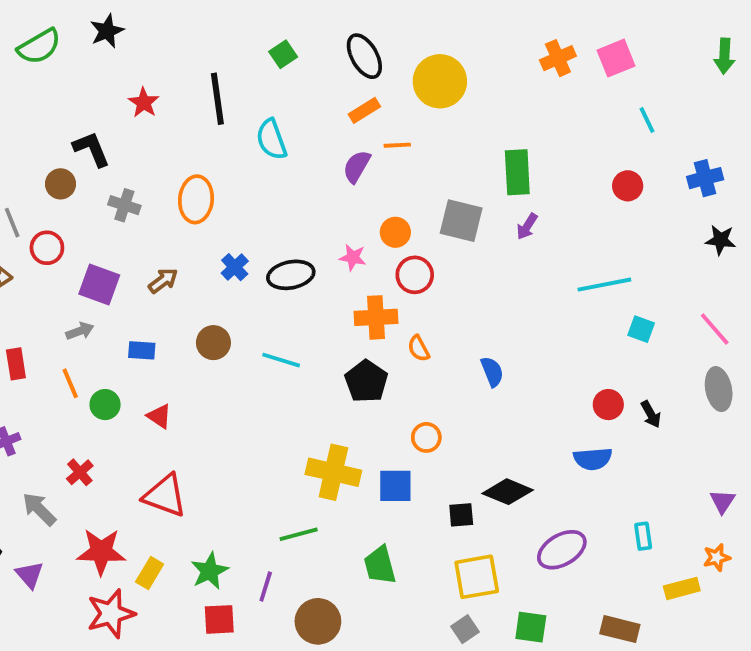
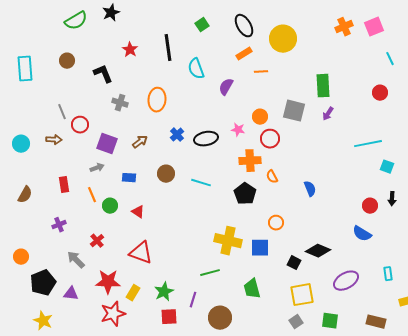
purple semicircle: (357, 166) -> (226, 87), moved
brown circle: (61, 184) -> (67, 61), moved
black arrow: (651, 414) -> (392, 199), moved, turned 32
blue semicircle: (593, 459) -> (362, 234), turned 36
black square: (461, 515) -> (294, 263), turned 32
purple triangle: (30, 575) -> (71, 294), turned -42

